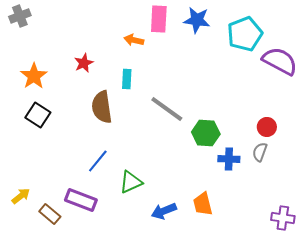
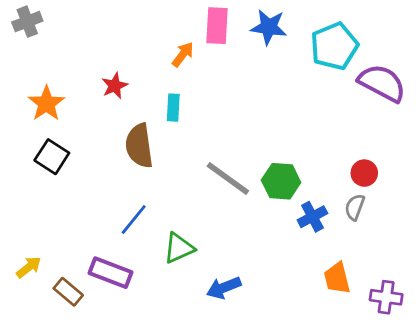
orange arrow: (134, 40) -> (183, 54), turned 114
gray line: (167, 109) -> (228, 179), moved
blue cross: (229, 159) -> (312, 217), turned -30
orange trapezoid: (203, 204) -> (337, 278), moved

